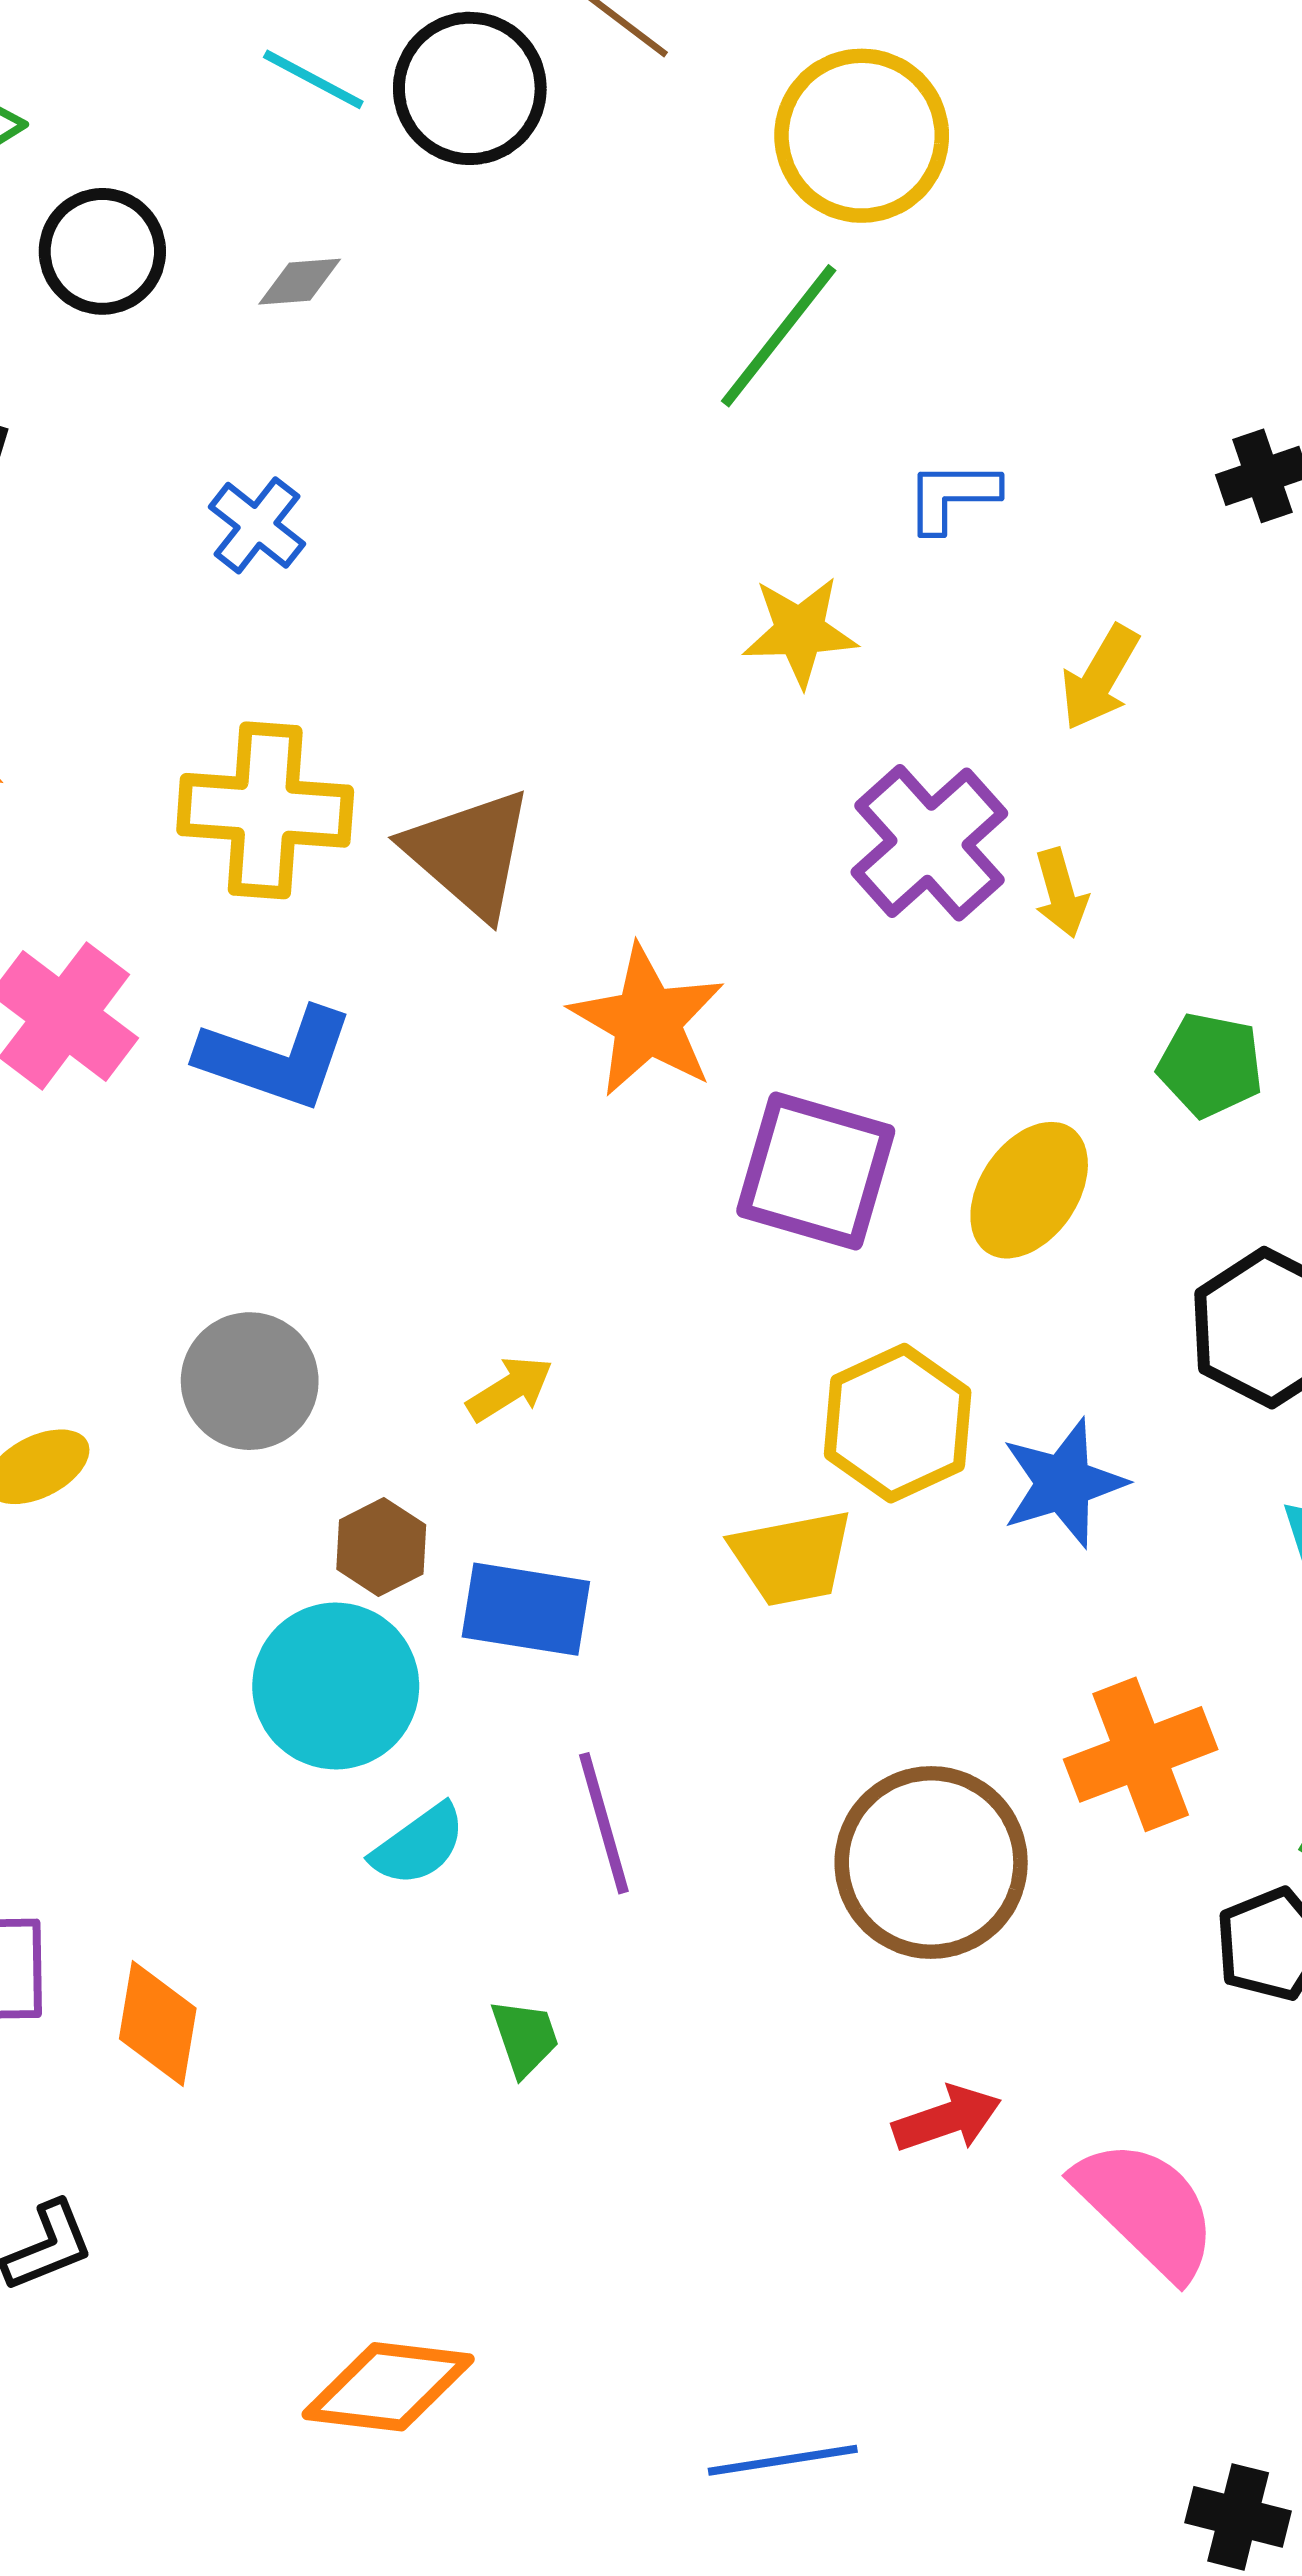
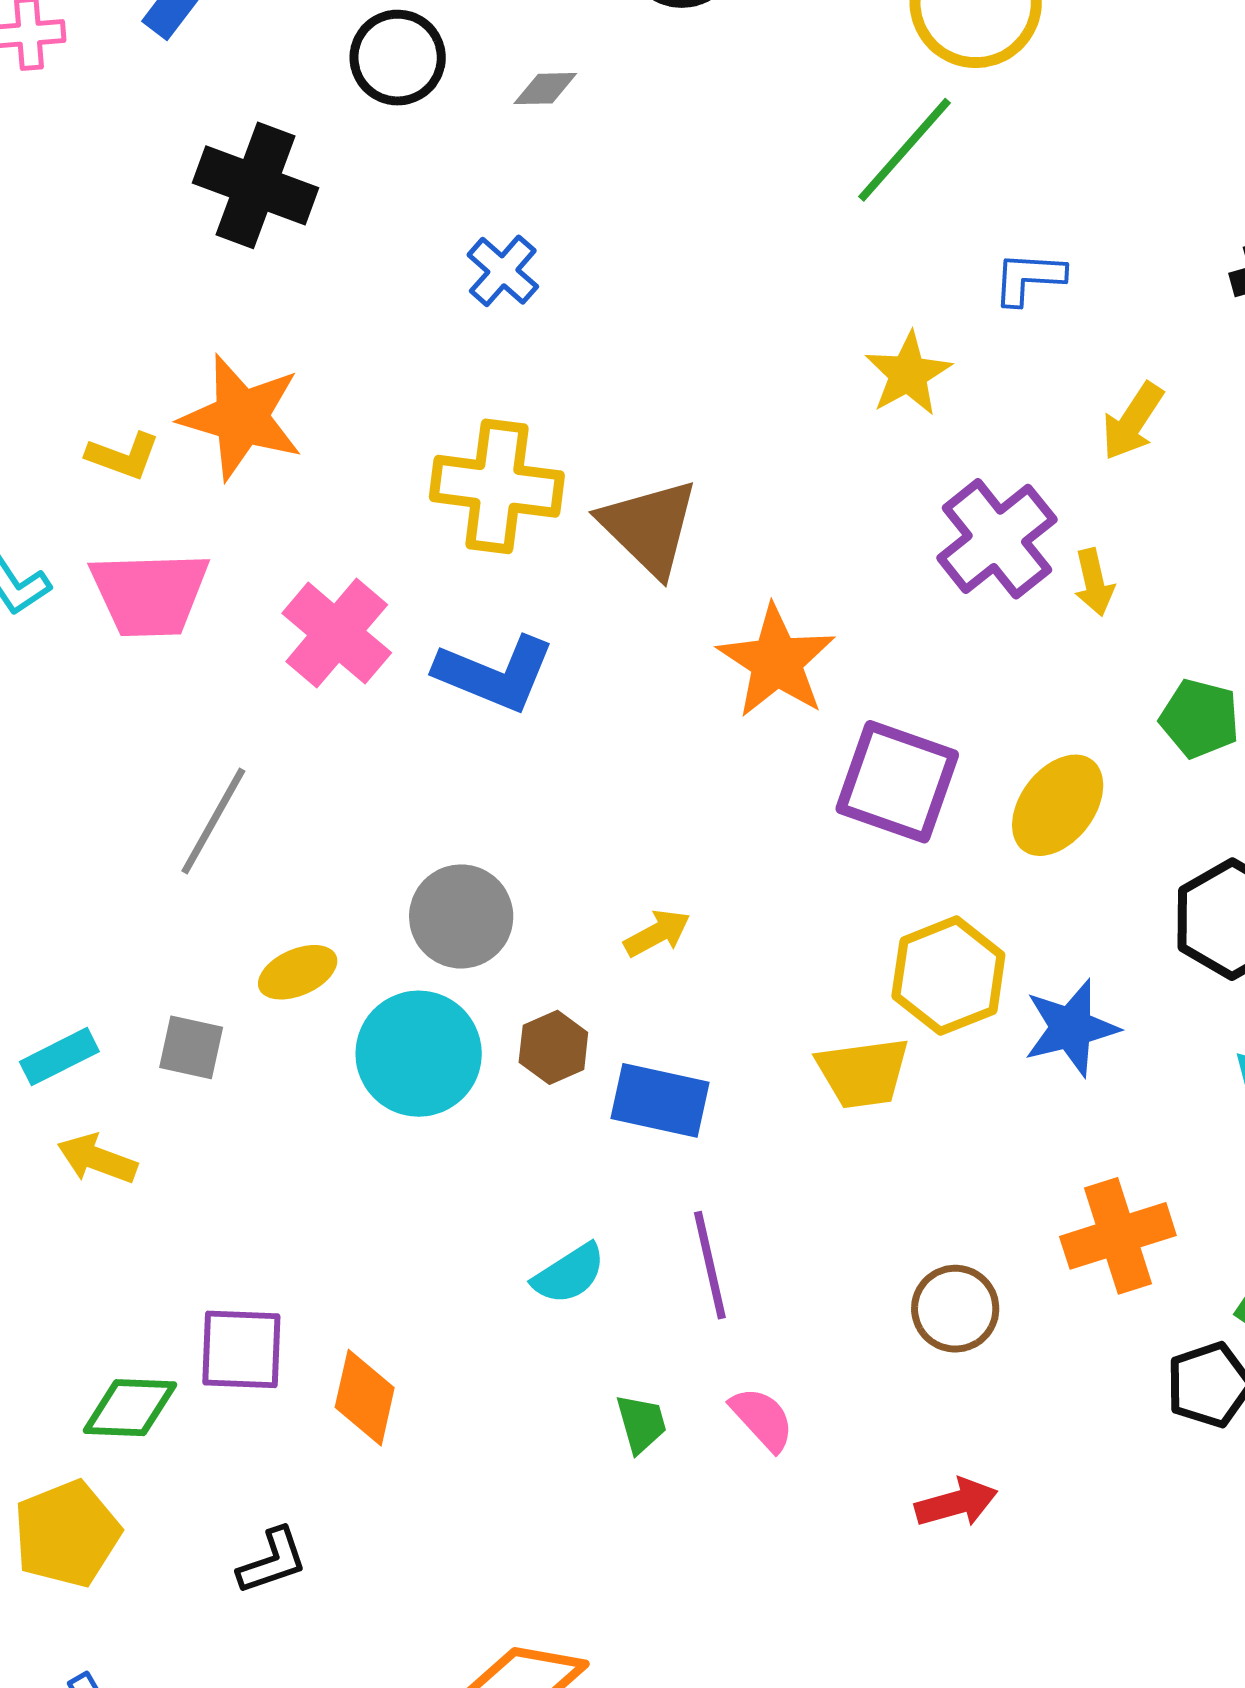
yellow star: (800, 631) -> (908, 374), turned -30
cyan circle: (336, 1686) -> (419, 1054), moved
brown circle: (931, 1862) -> (955, 1309), size x0.6
pink semicircle: (1146, 2209) -> (762, 1419), moved, size x0.6

